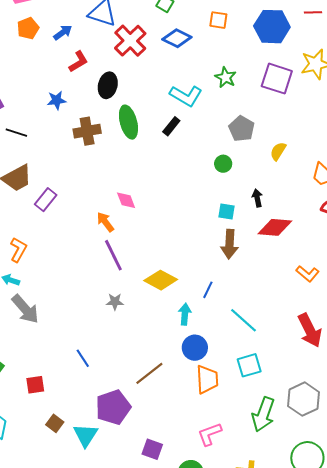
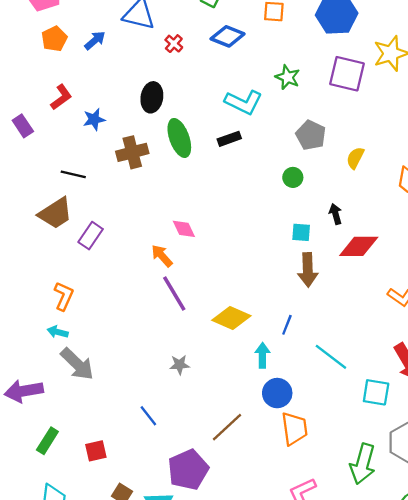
red cross: (130, 41) -> (174, 44), size x0.5
red L-shape: (78, 62) -> (61, 97), moved
black rectangle: (171, 126) -> (229, 139), turned 36
black line: (16, 133) -> (73, 174), moved
gray star: (115, 302) -> (180, 365), moved
cyan square: (249, 365) -> (376, 392), moved, turned 30

